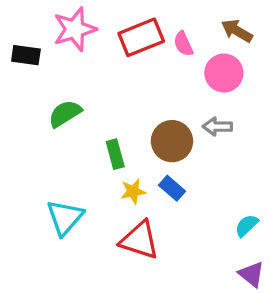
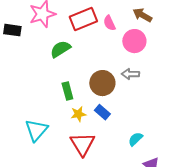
green semicircle: (65, 114) -> (60, 49), moved
cyan semicircle: (247, 226) -> (135, 139), moved
red triangle: (140, 240) -> (82, 144), turned 40

